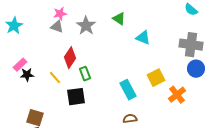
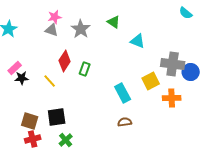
gray cross: (191, 45) -> (173, 64), moved
green rectangle: (85, 74) -> (85, 69), moved, turned 40
orange cross: (177, 95) -> (172, 98), turned 36
black square: (76, 97) -> (57, 117), moved

